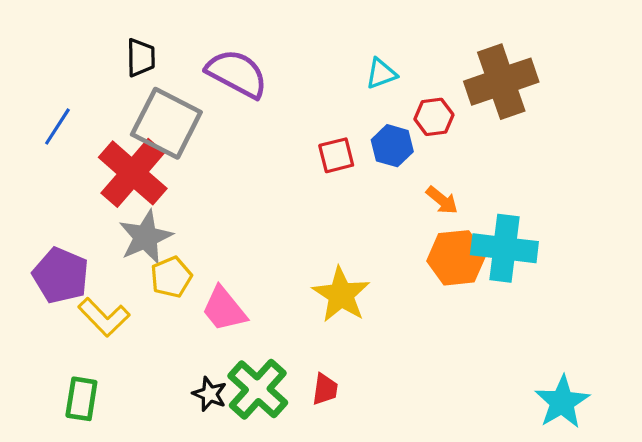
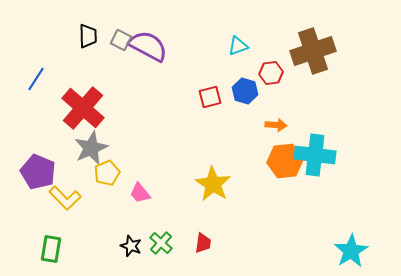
gray square: (166, 123) -> (121, 40), moved, size x0.5
orange arrow: (442, 200) -> (276, 125), turned -35
pink trapezoid: (224, 309) -> (140, 193), size x0.7
green cross: (258, 389) -> (161, 243), size x0.6

